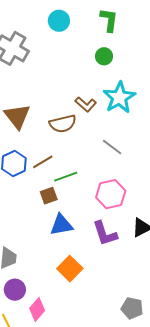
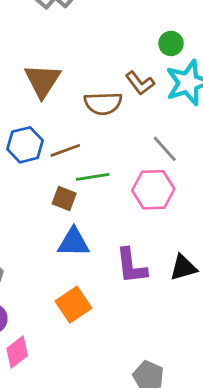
green circle: (104, 56) -> (171, 43), moved
pink hexagon: (111, 194) -> (153, 190), moved
brown square: (49, 196) -> (64, 198), turned 30

